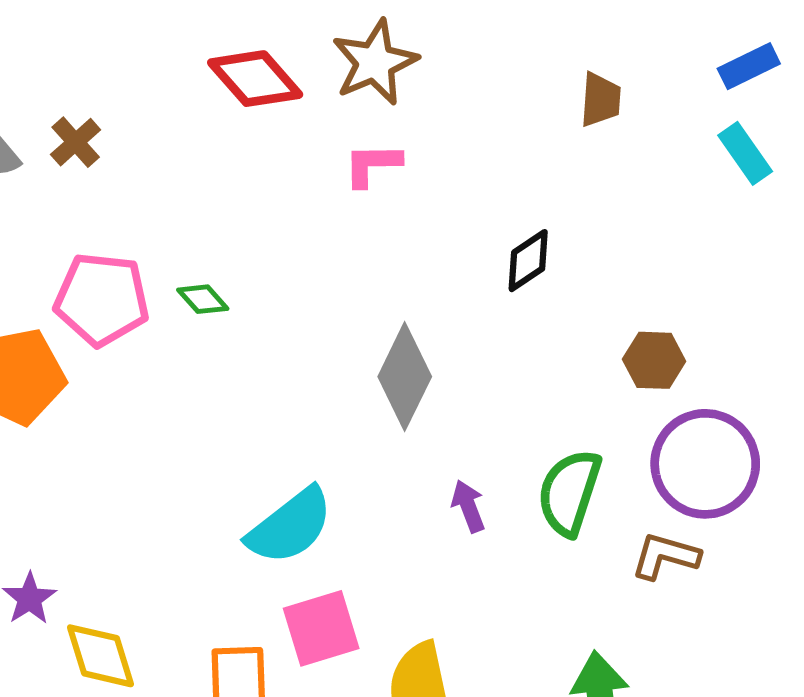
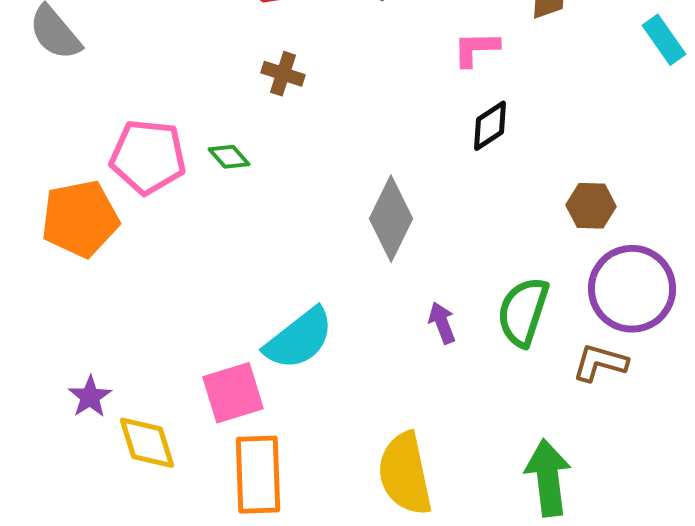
brown cross: (76, 142) -> (283, 74), moved, turned -30
pink L-shape: (372, 165) -> (476, 49), moved
pink square: (321, 628) -> (233, 393), moved

